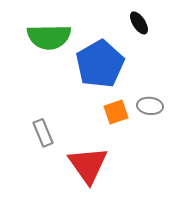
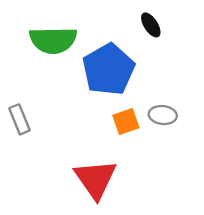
gray rectangle: (43, 133) -> (20, 119), moved

